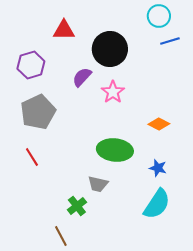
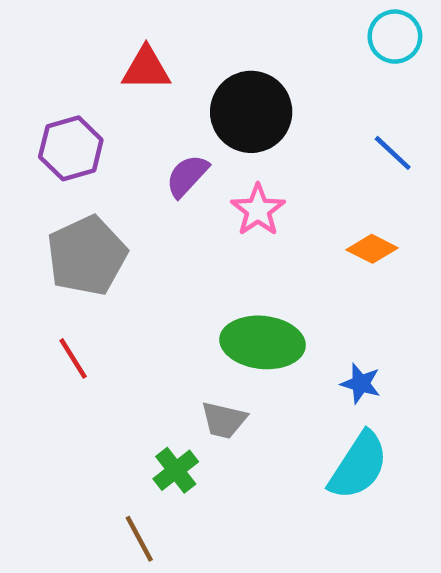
cyan circle: (159, 16) -> (395, 37), moved
blue line: (170, 41) -> (393, 153), moved, turned 60
orange diamond: (159, 124) -> (372, 249), moved

